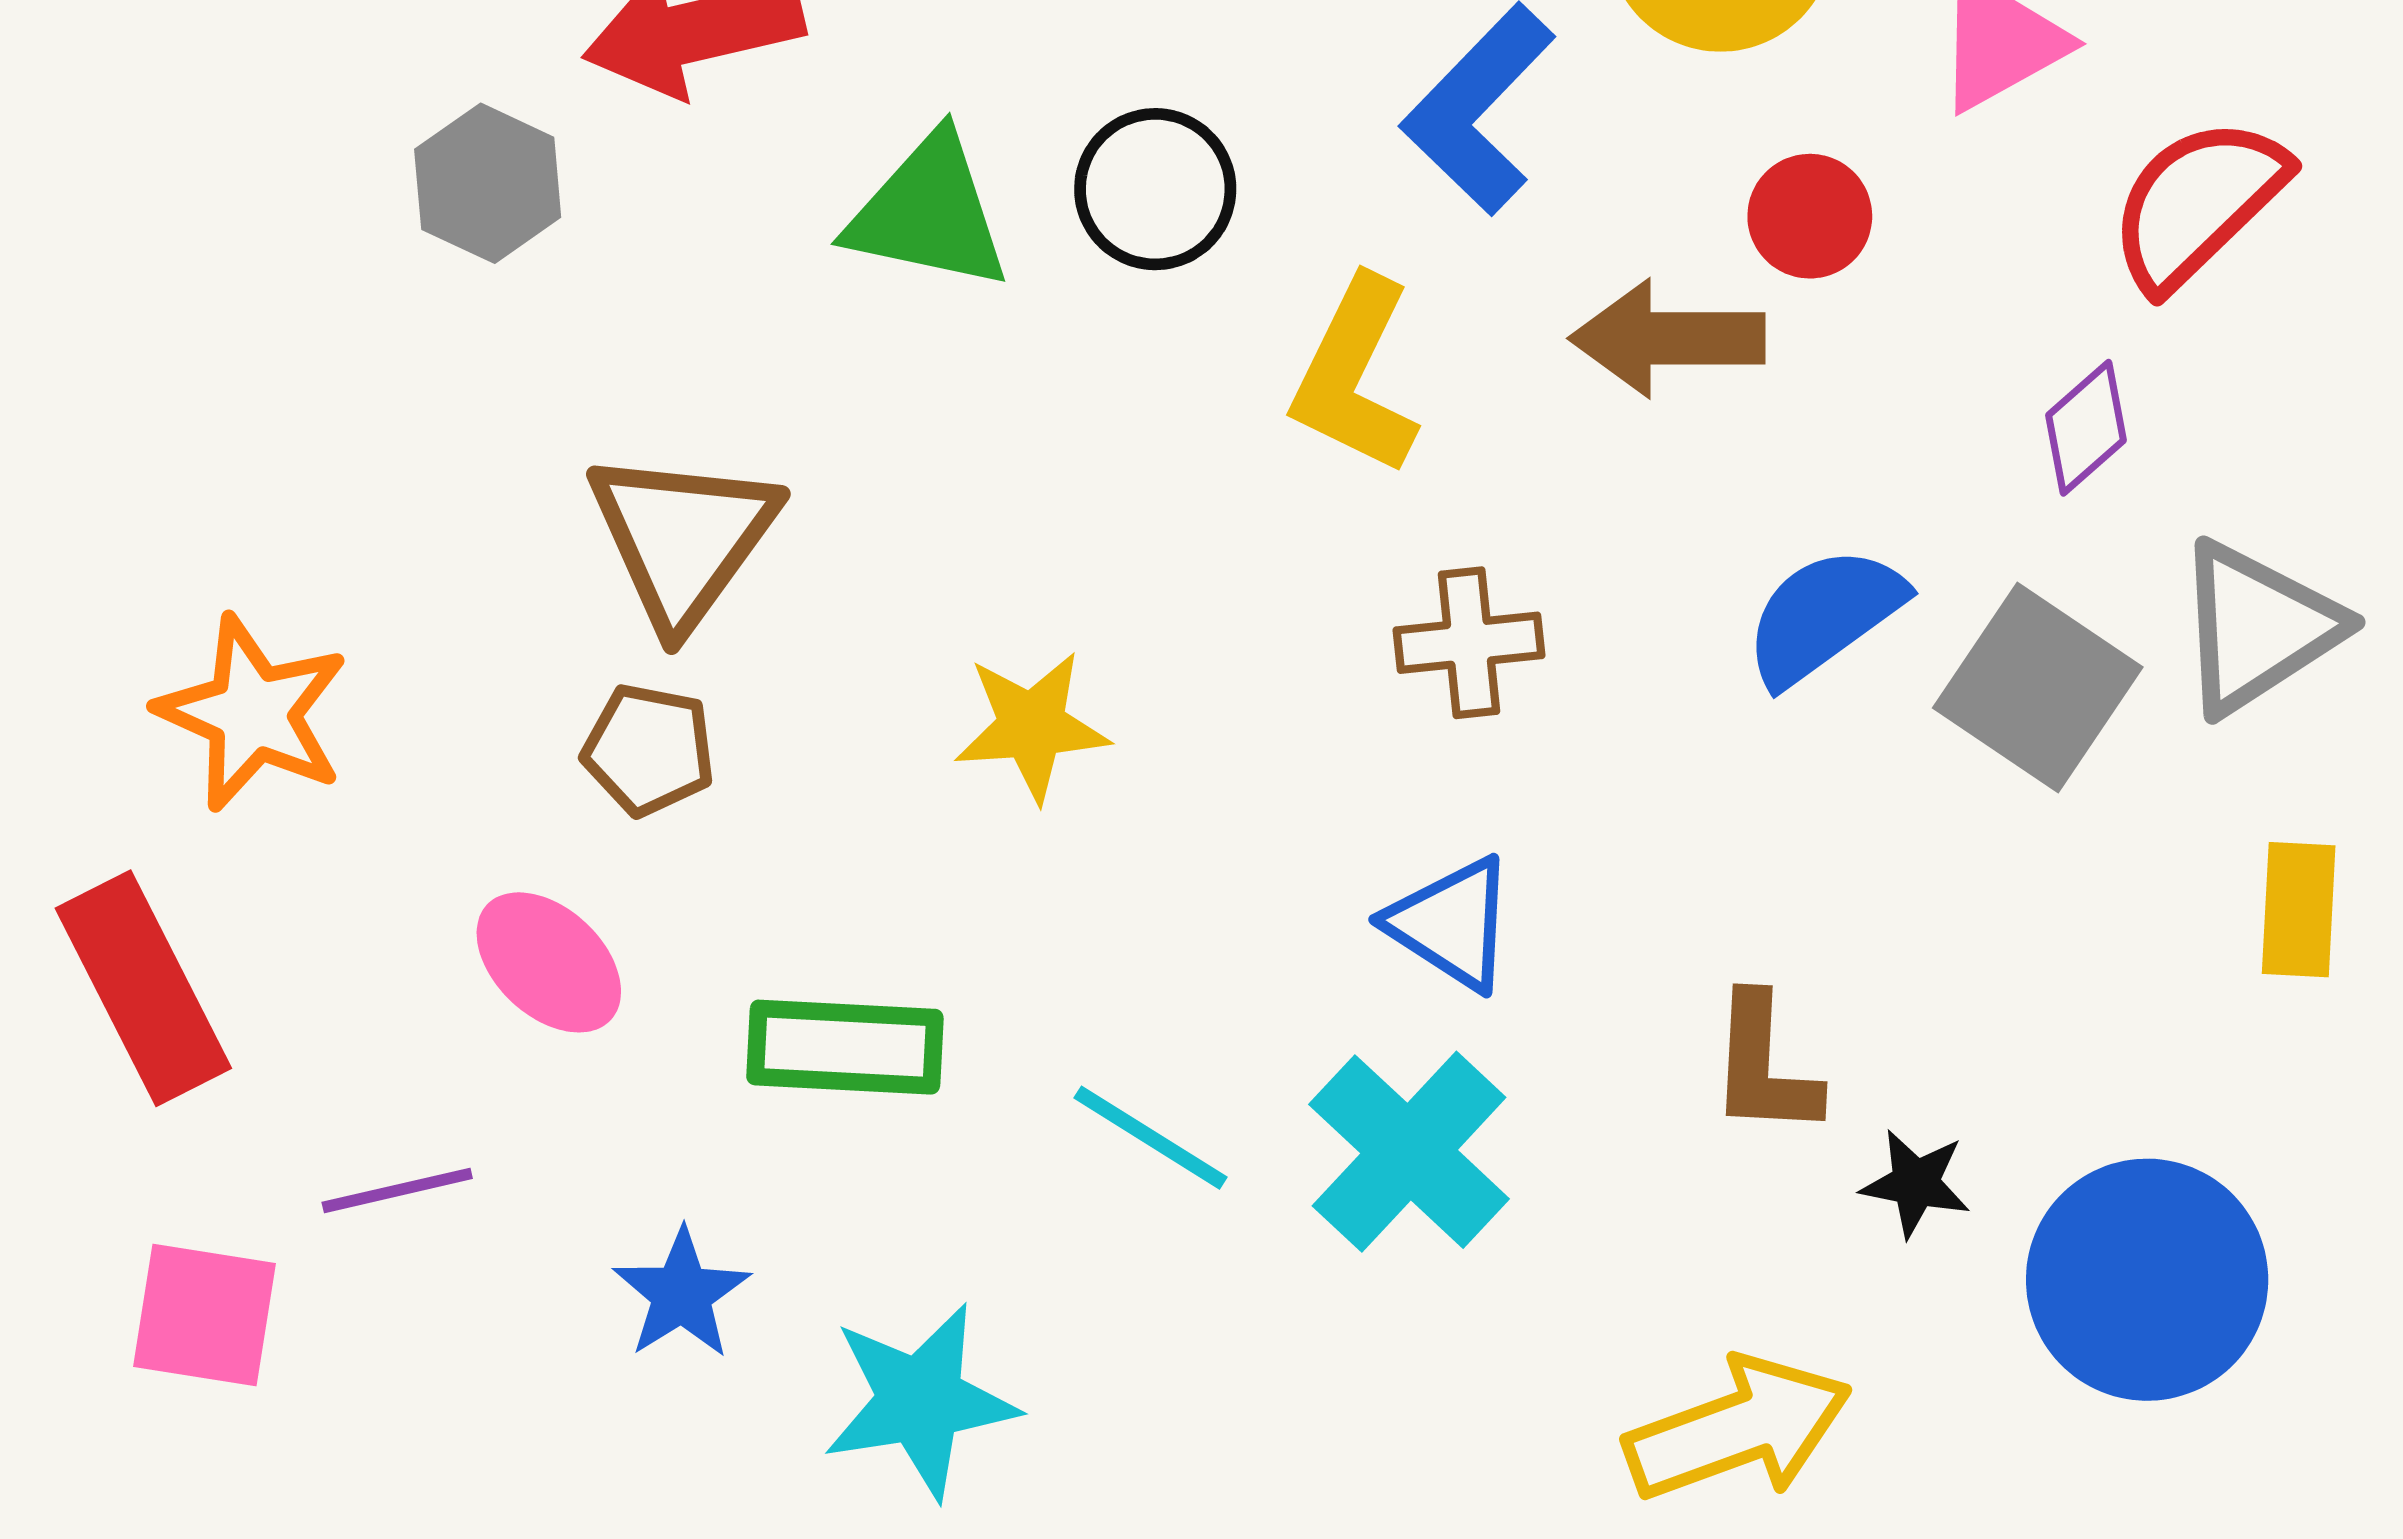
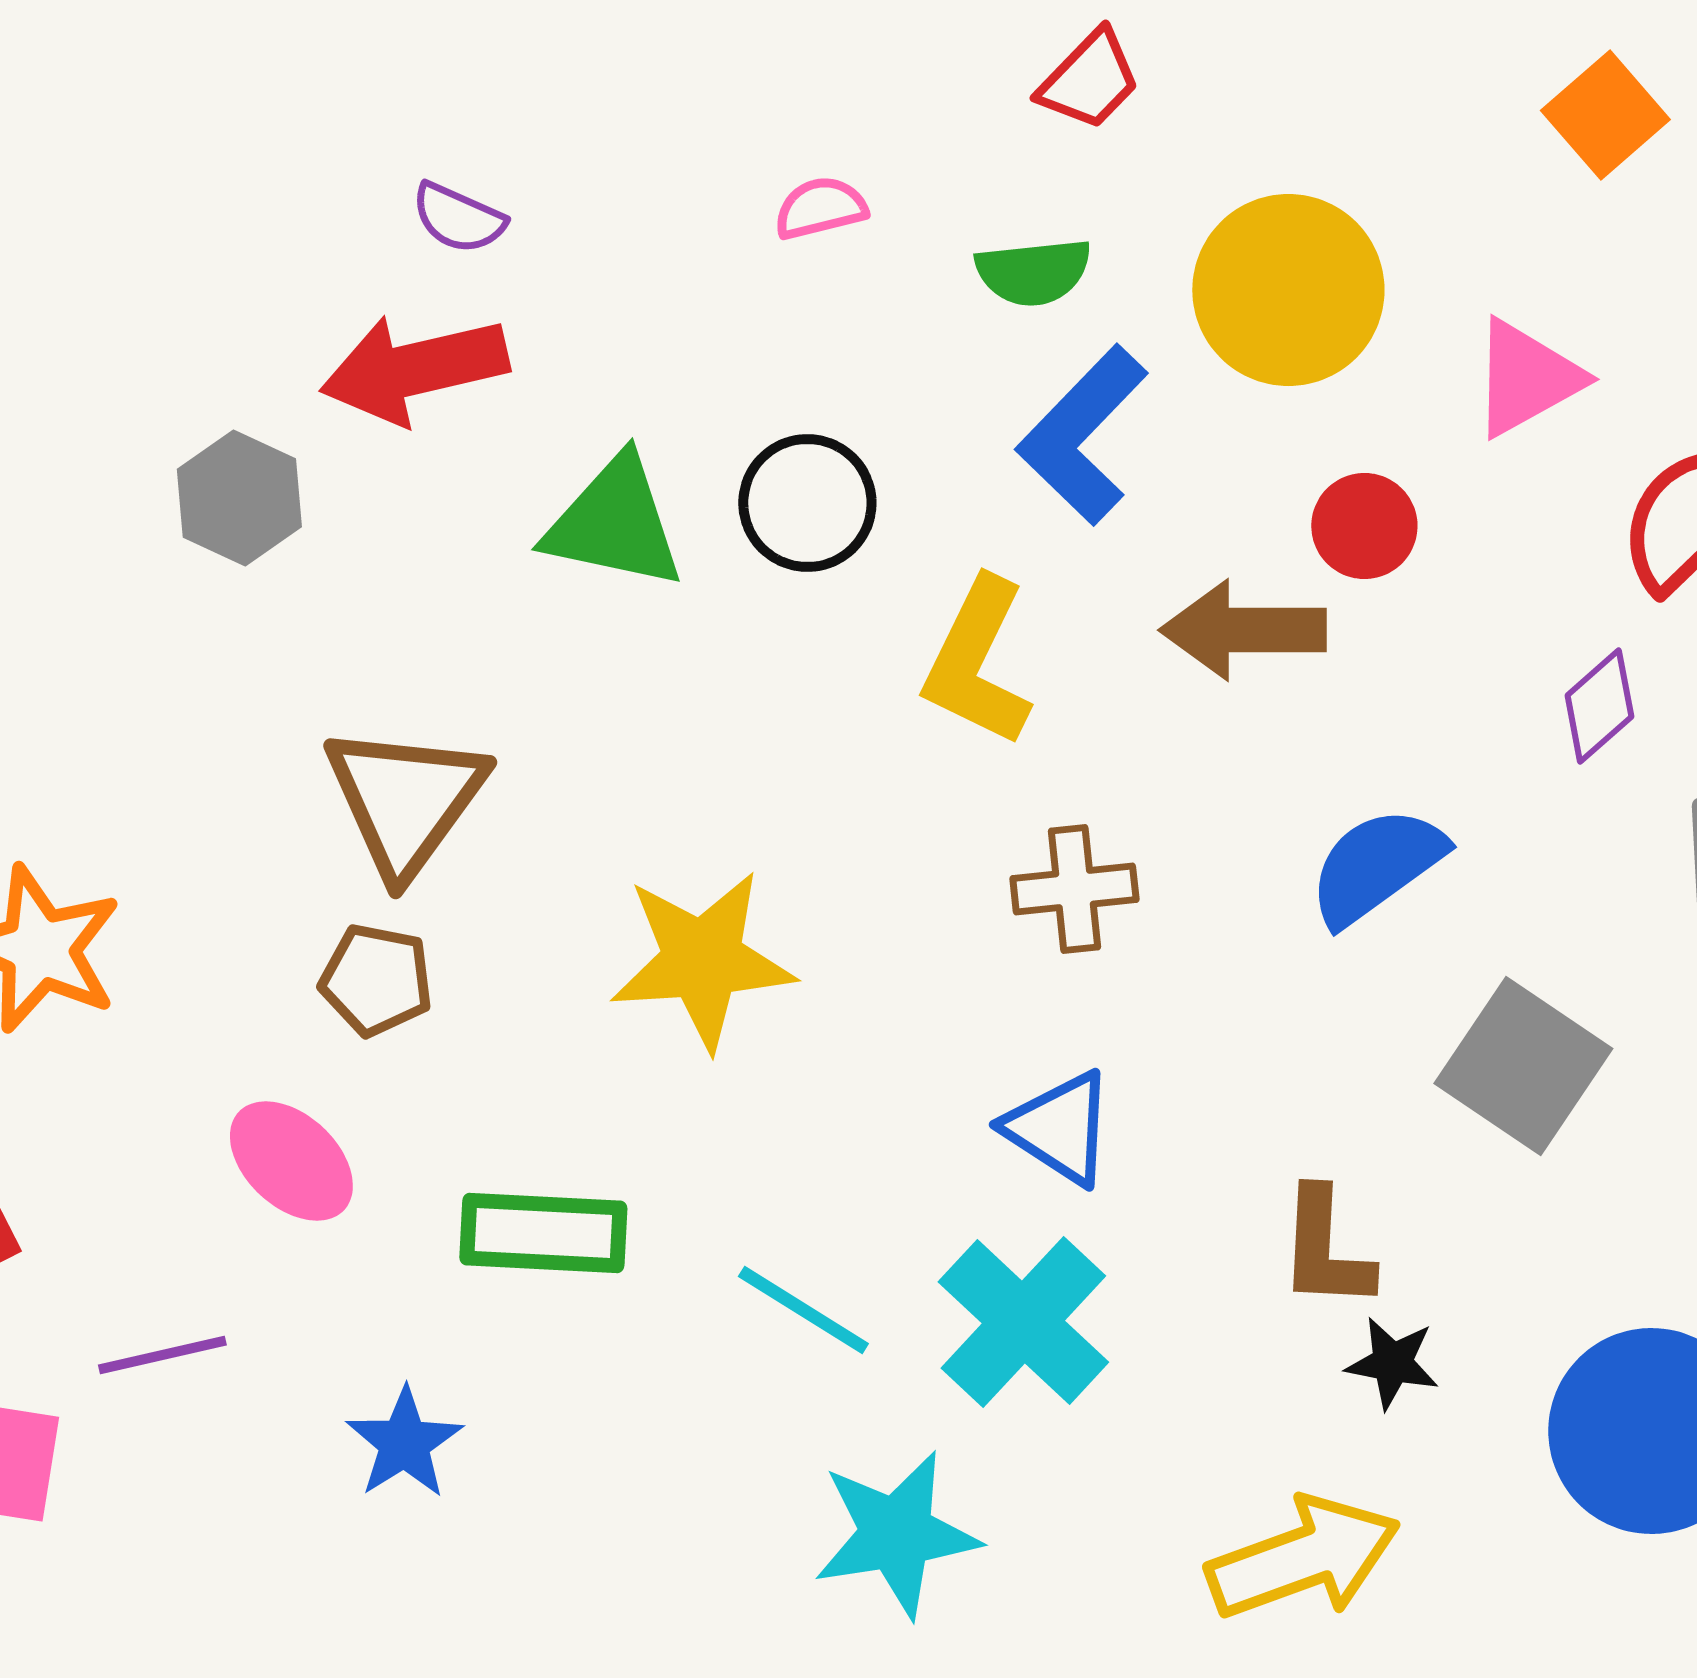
gray square: (2038, 687) -> (1523, 1066), moved
yellow star: (1032, 726) -> (702, 960), size x1.4
black star: (1916, 1183) -> (1392, 1363), moved
cyan star: (920, 1401) -> (896, 1534), moved

